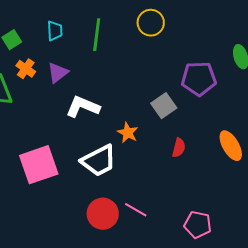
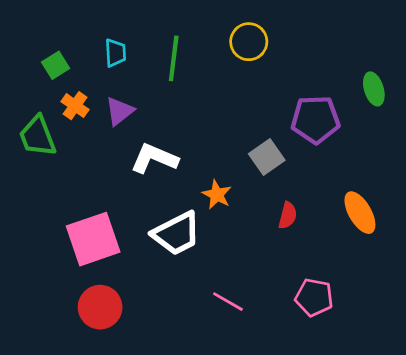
red circle: (103, 214) -> (100, 307), moved
pink pentagon: (198, 225) -> (314, 297), moved

